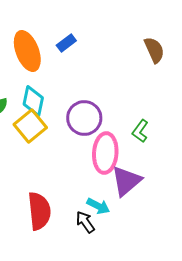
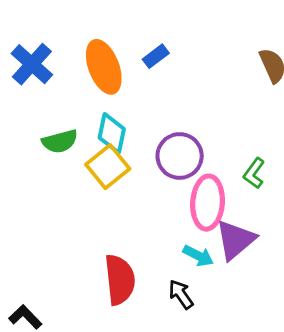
cyan arrow: (98, 206) -> (198, 256), moved

